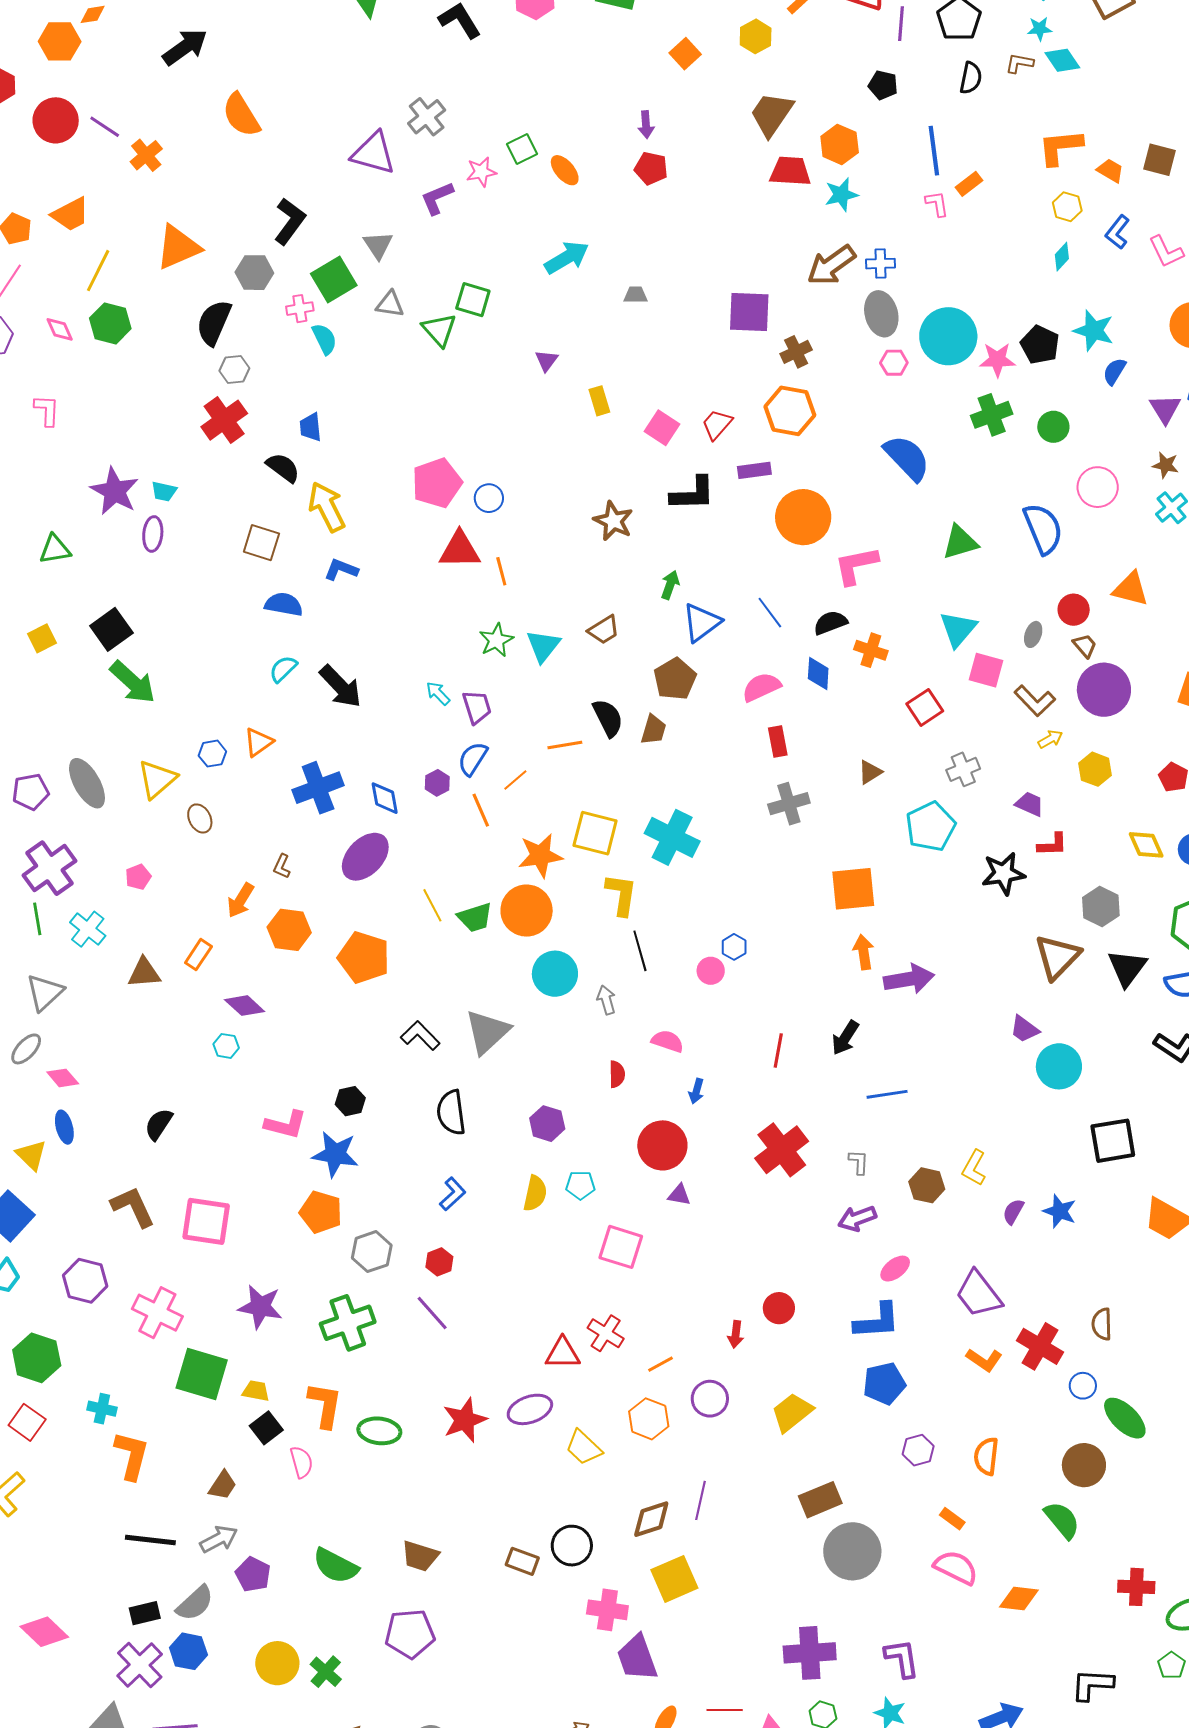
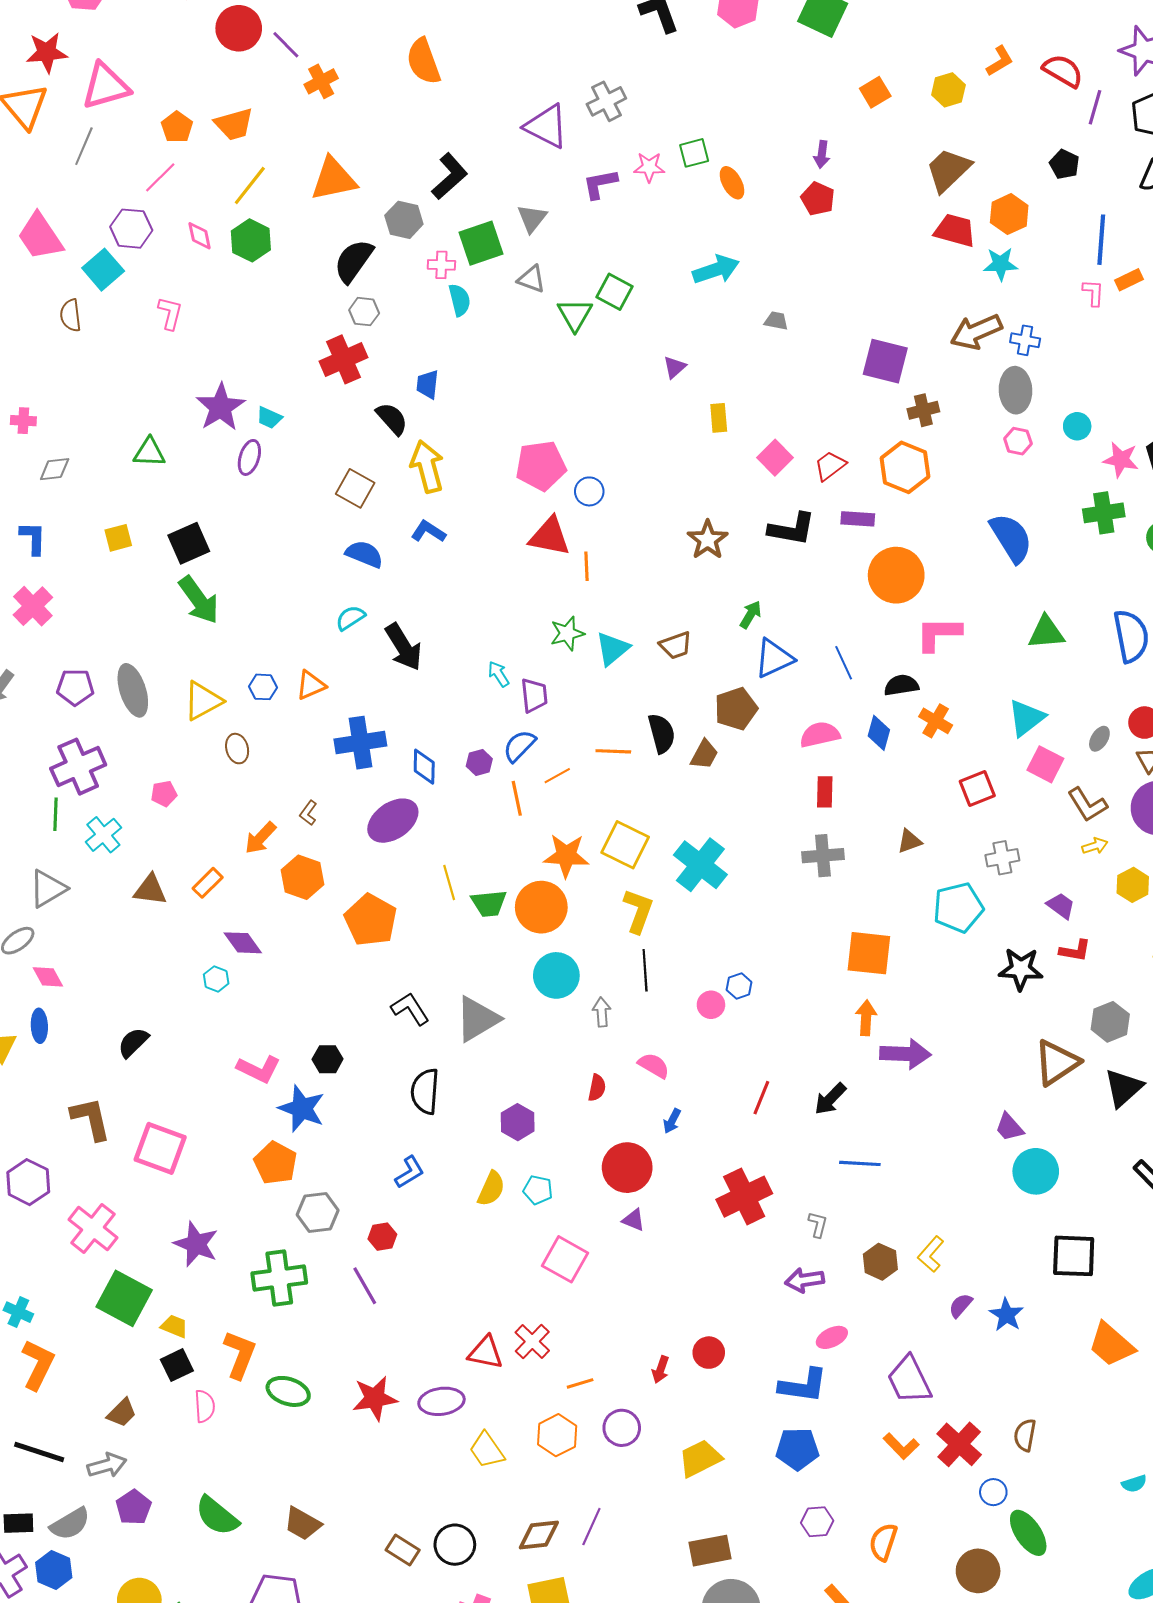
cyan circle: (948, 336) -> (1077, 426), size x0.5

